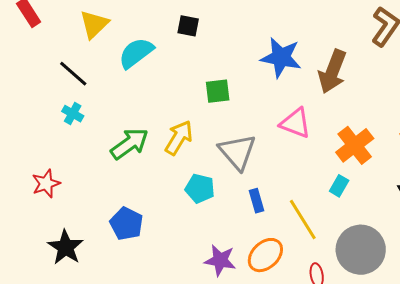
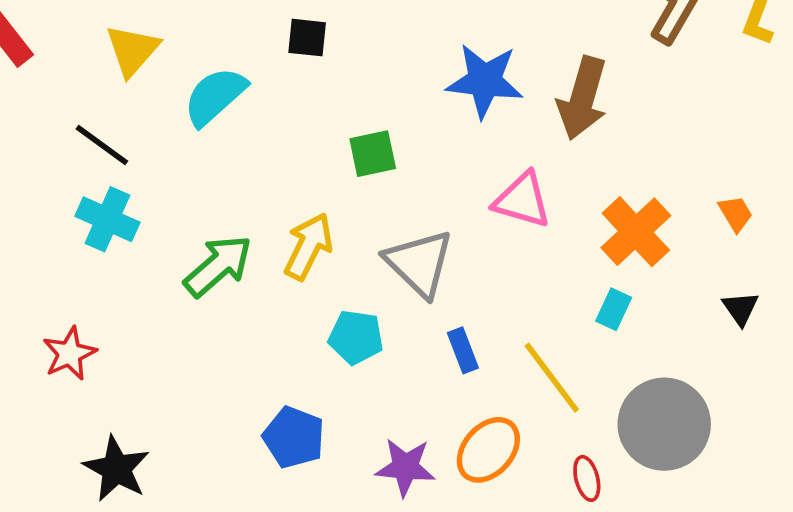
cyan cross: (73, 114) -> (107, 219), size x1.5
blue pentagon: (127, 224) -> (294, 437), moved

